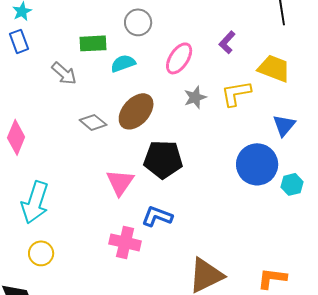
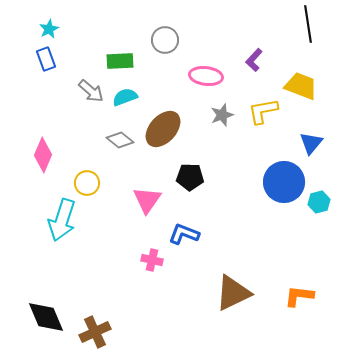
pink ellipse: (179, 58) -> (206, 76), turned 64
cyan semicircle: (123, 63) -> (125, 97), moved
black pentagon: (163, 159) -> (190, 177), size x0.7
pink cross: (125, 242) -> (152, 260), size x0.7
yellow circle: (41, 253) -> (87, 183), moved

